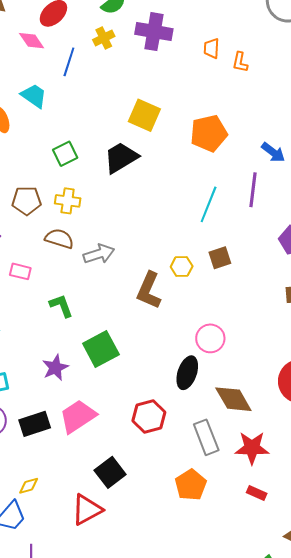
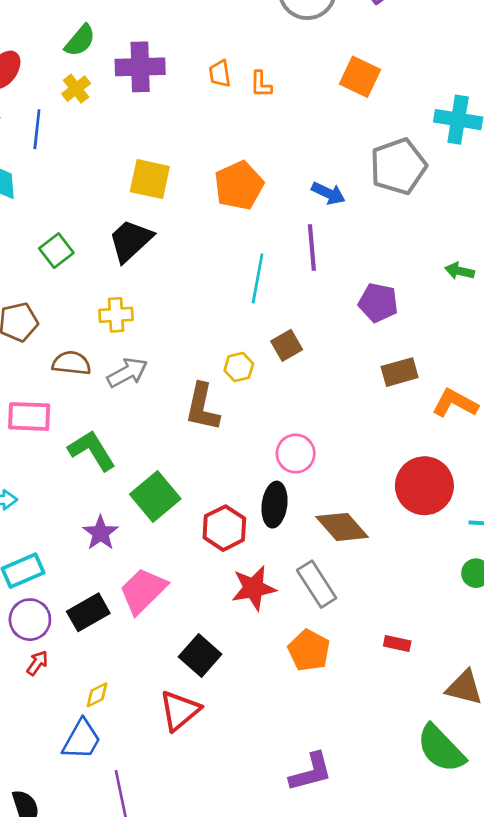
yellow cross: (68, 201) -> (116, 315), moved
pink rectangle: (20, 271) -> (29, 416), size x1.5
green L-shape: (61, 306) -> (92, 450), size x1.4
red hexagon: (149, 417) -> (224, 528), moved
red star: (252, 448) -> (254, 588), moved

